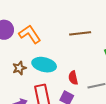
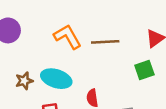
orange L-shape: (30, 34) -> (68, 37), moved

